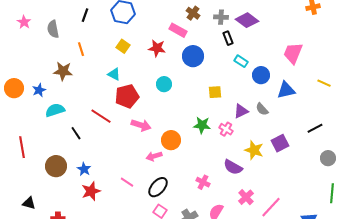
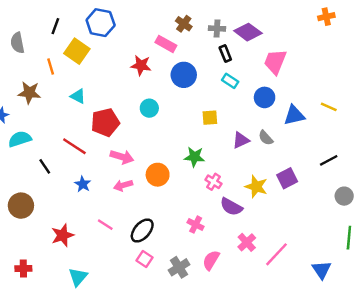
yellow square: (123, 46) -> (77, 51), moved, size x1.5
pink trapezoid: (293, 53) -> (275, 62), moved
cyan rectangle: (241, 61) -> (230, 81), moved
cyan triangle: (114, 74) -> (78, 96), moved
yellow line: (324, 83) -> (329, 107), moved
pink cross: (226, 129) -> (213, 182), moved
pink arrow: (154, 156) -> (123, 185), moved
blue star: (84, 169) -> (83, 184), moved

